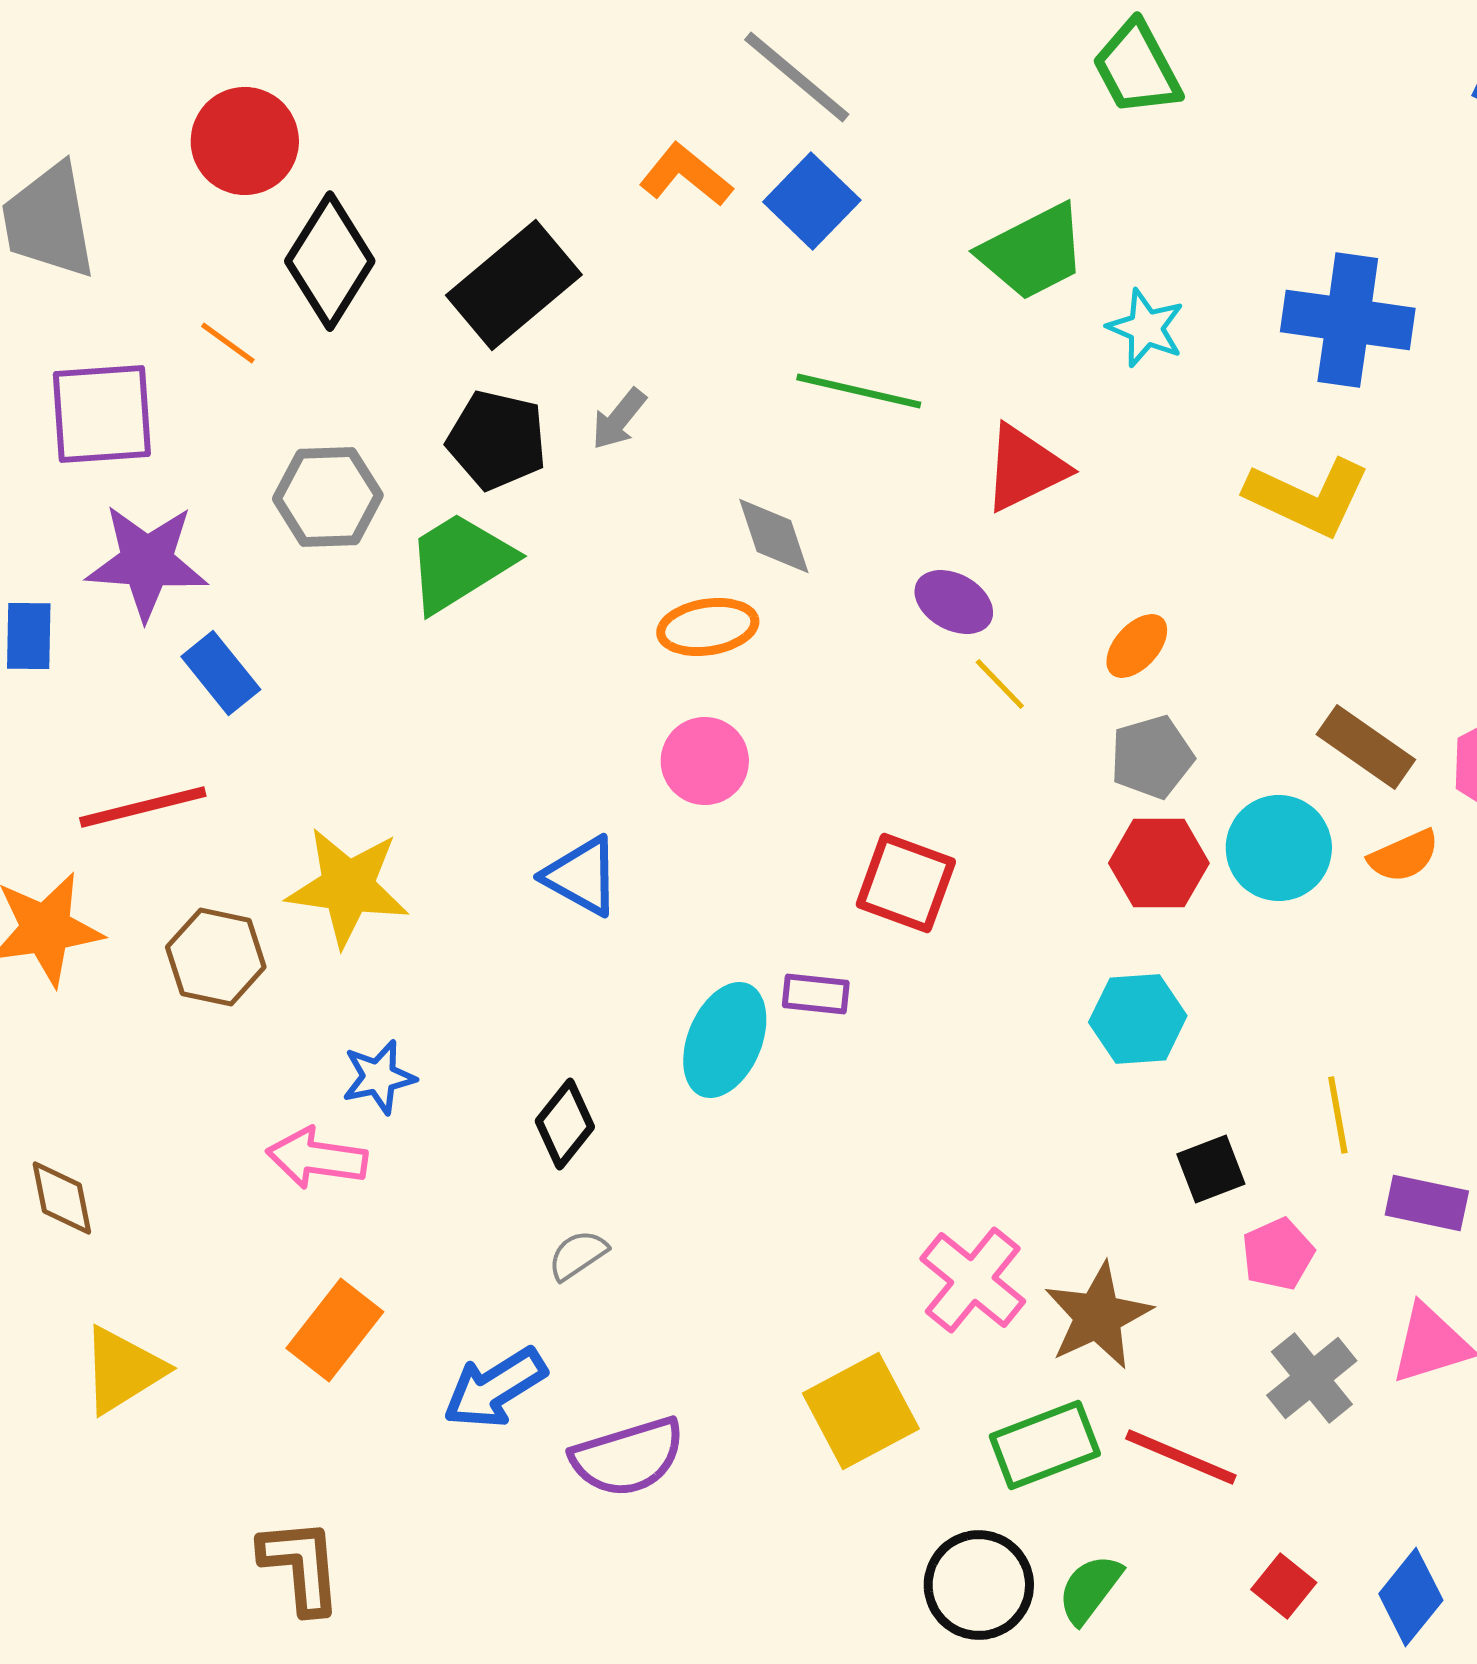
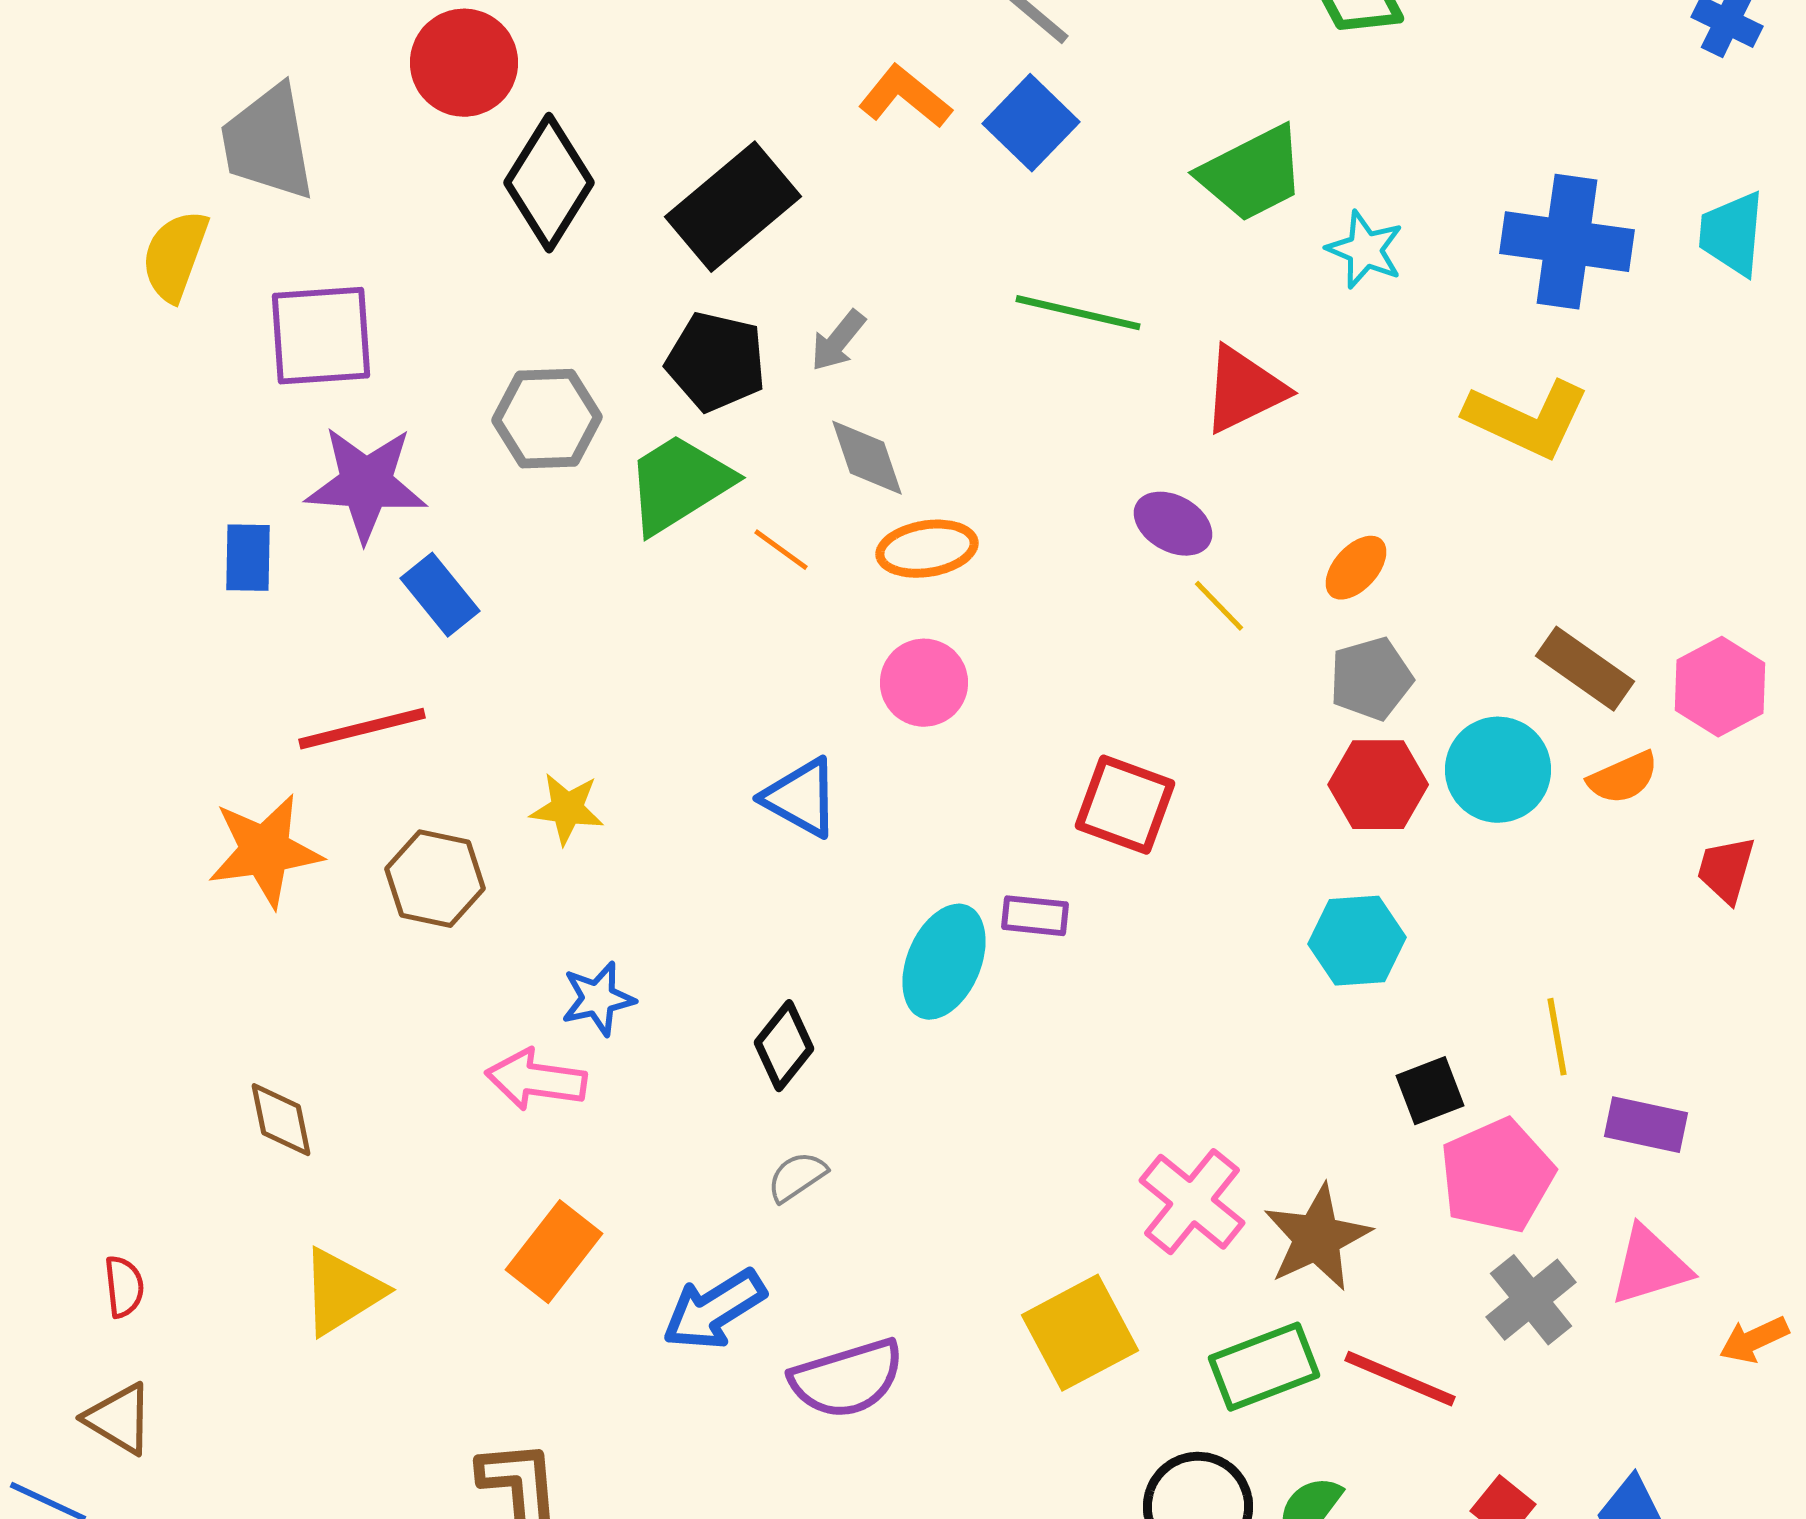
orange line: (228, 343) -> (781, 550), moved
gray diamond: (774, 536) -> (867, 458), moved
yellow star: (348, 887) -> (567, 809), size x0.6
pink pentagon: (1278, 1254) -> (1497, 1176), size x1.6

